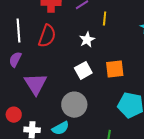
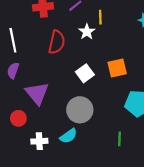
red semicircle: (47, 36) -> (57, 42), moved
white star: (87, 40) -> (87, 32), moved
red circle: (14, 115) -> (18, 118), moved

